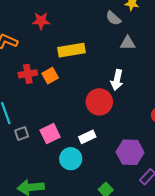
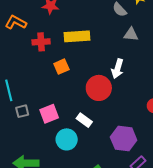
red cross: (28, 74) -> (41, 42), moved
orange square: (50, 76) -> (61, 67), moved
white rectangle: (87, 137) -> (84, 120), turned 56

